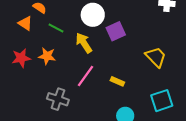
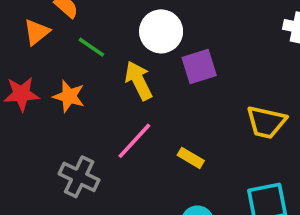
orange triangle: (25, 23) -> (37, 32), turned 42
yellow trapezoid: (156, 57) -> (266, 122), turned 140

